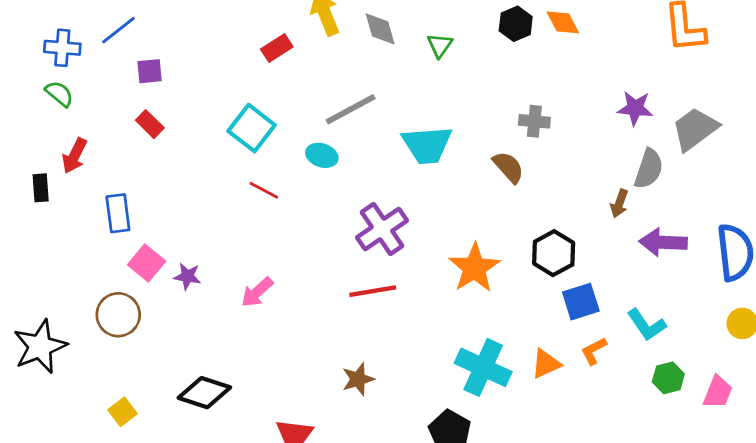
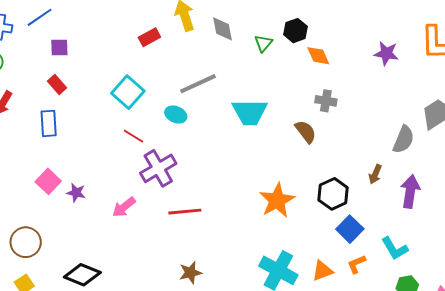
orange diamond: (563, 22) -> (318, 56), moved
black hexagon: (516, 24) -> (295, 31), moved
purple star: (635, 108) -> (386, 53), moved
brown arrow: (619, 203) -> (375, 174), moved
blue rectangle: (118, 213) -> (49, 123), moved
purple cross: (382, 229) -> (158, 168), moved
purple arrow: (663, 242) -> (410, 192), turned 92
red line: (373, 291) -> (185, 212), moved
blue square: (581, 302) -> (350, 229), turned -32
brown circle: (118, 315) -> (26, 242), moved

